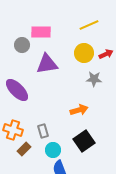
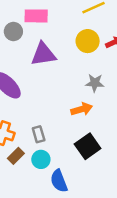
gray star: (94, 79) -> (95, 83), moved
cyan circle: (53, 150) -> (41, 159), moved

